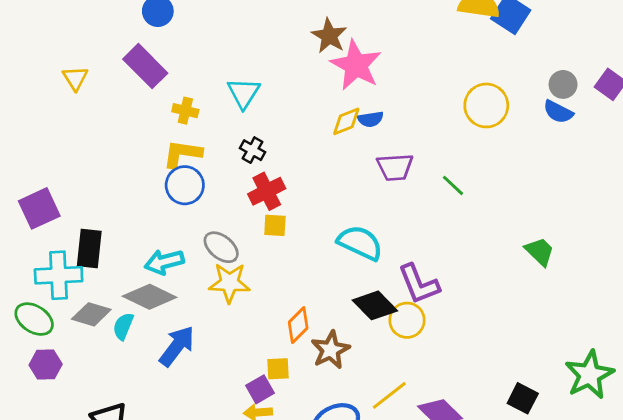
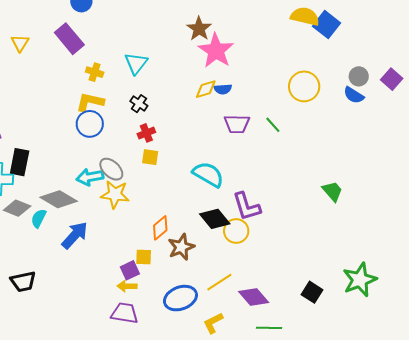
green line: (453, 185) -> (273, 125), moved
red cross: (267, 191) -> (146, 133), size x0.7
cyan arrow: (164, 262) -> (90, 177), moved

